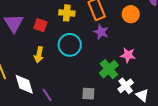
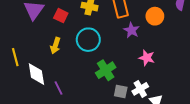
purple star: (101, 32) -> (131, 30), moved
green cross: (109, 69) -> (106, 70), moved
gray square: (88, 94) -> (121, 92), moved

